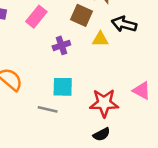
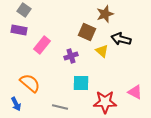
pink rectangle: (36, 17) -> (42, 45), moved
yellow triangle: (100, 39) -> (102, 51), turned 40
cyan square: (63, 87) -> (81, 83), moved

